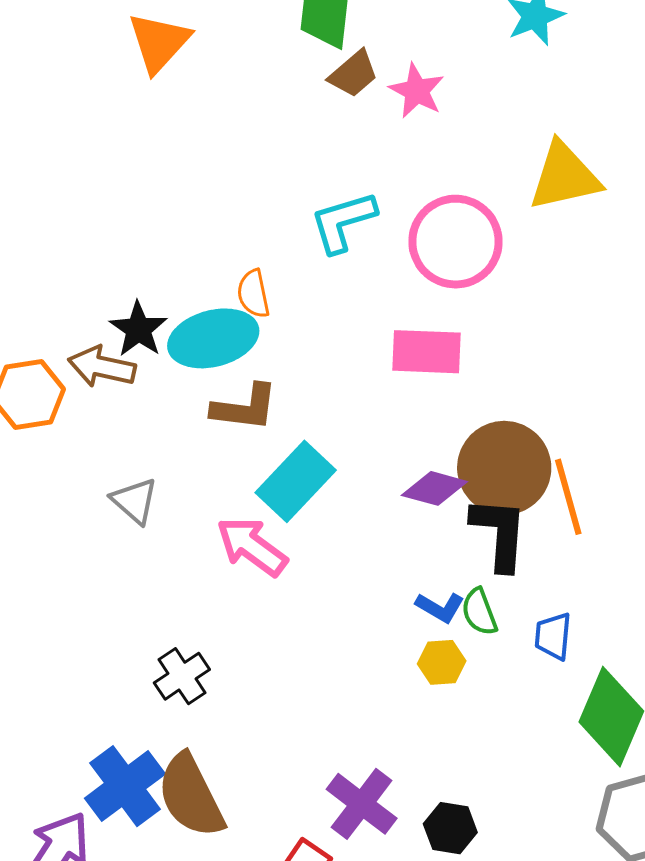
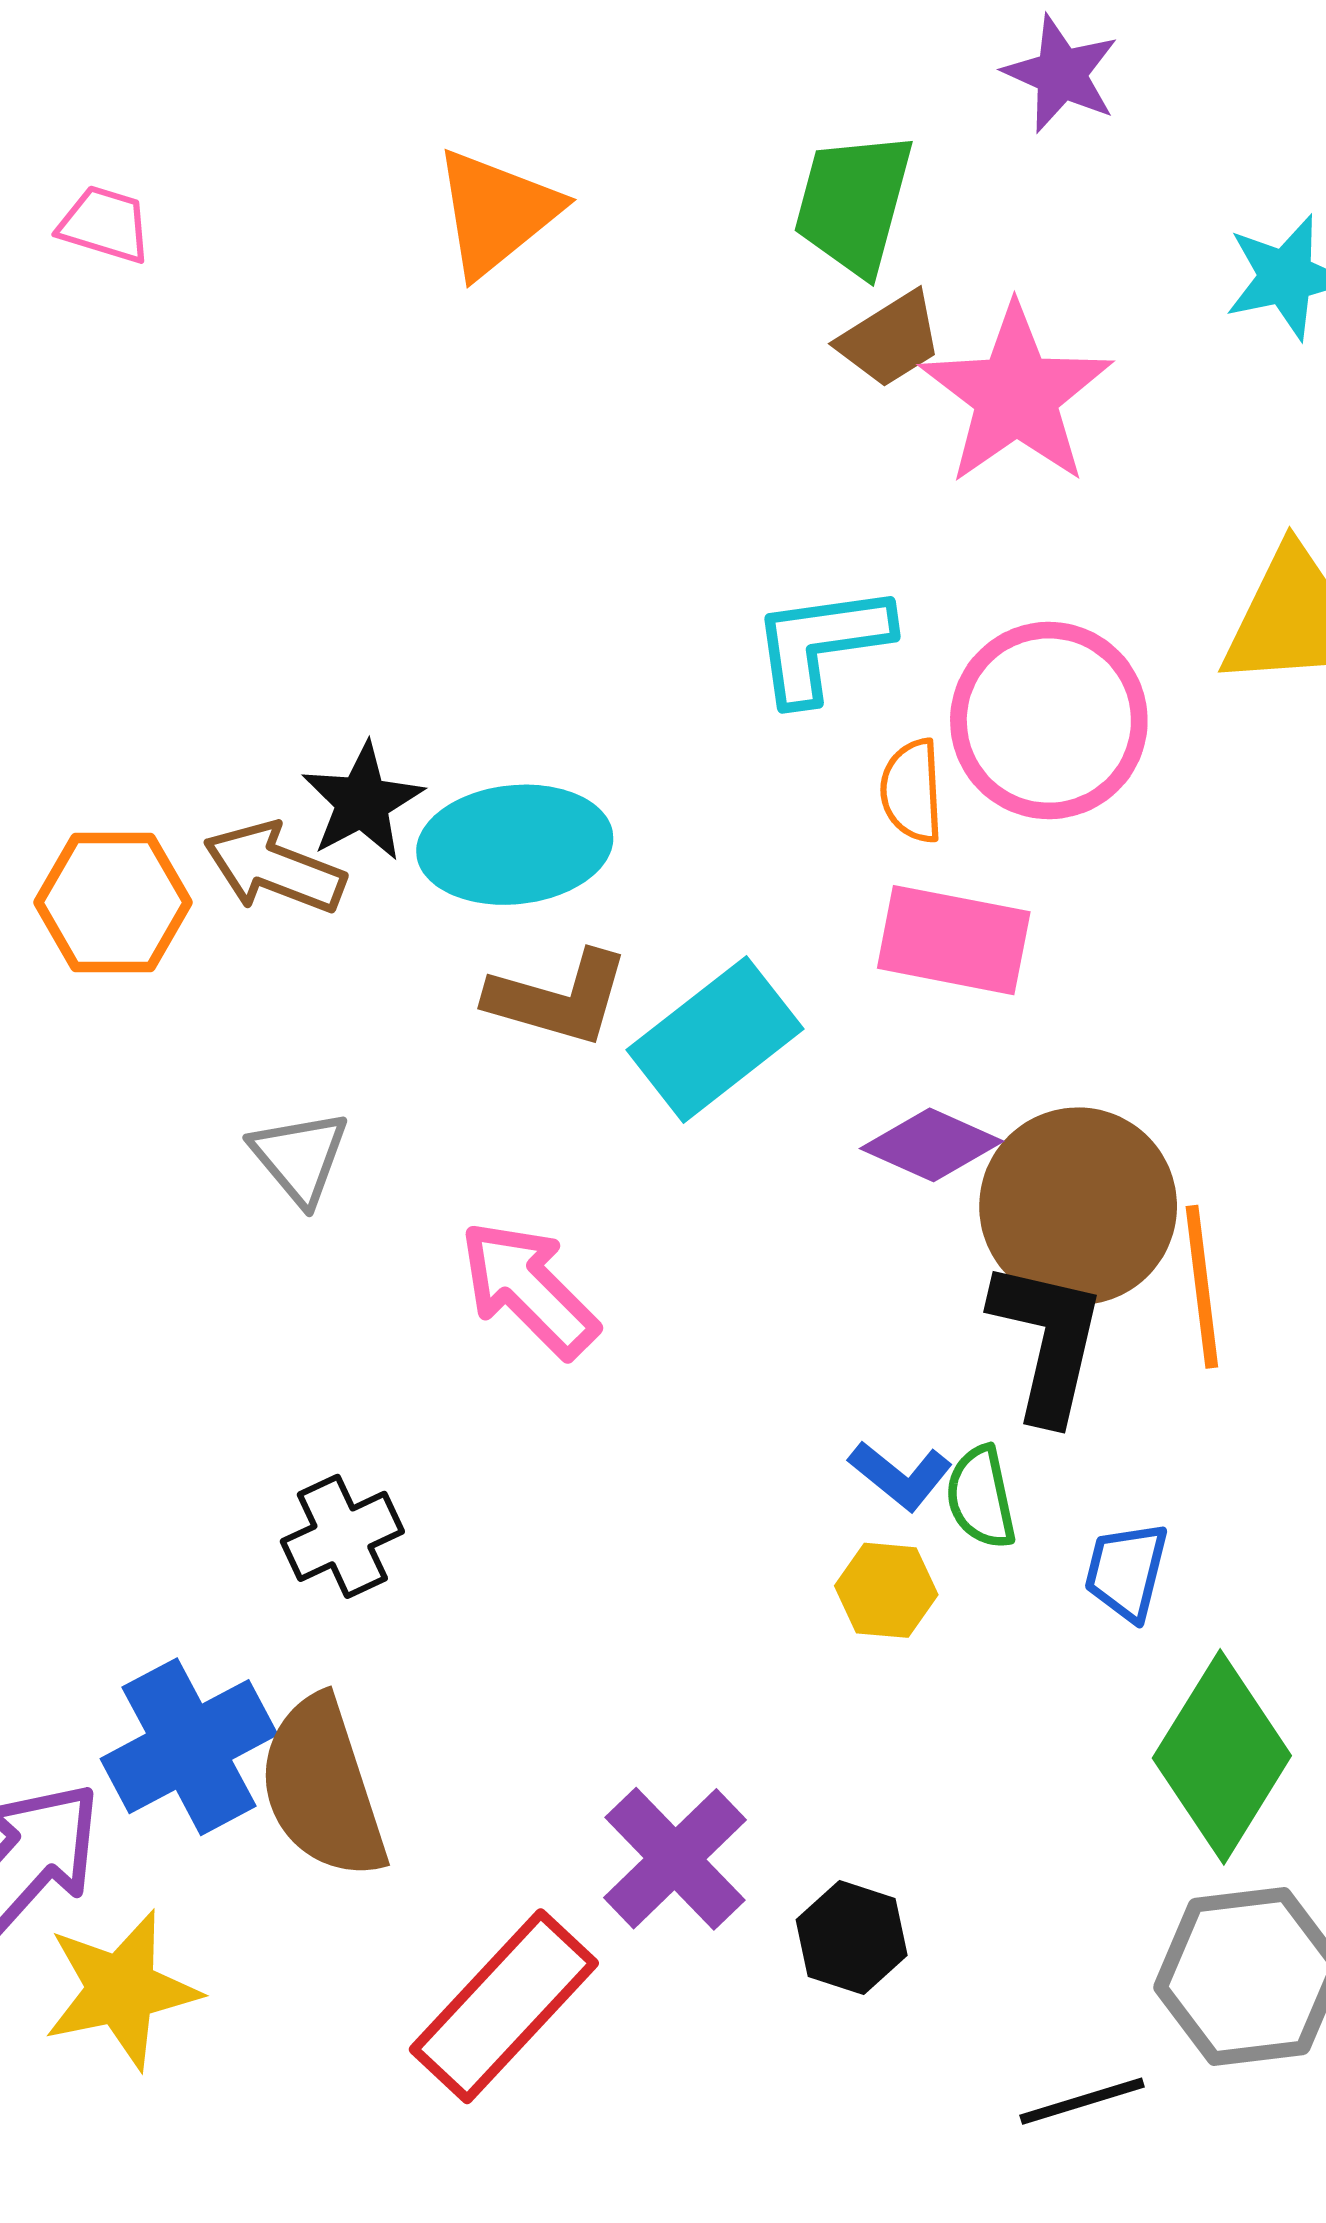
pink star: (417, 91) -> (1016, 395), size x1.6
orange semicircle: (253, 294) -> (912, 791), moved
cyan rectangle: (296, 481) -> (715, 1039), moved
purple diamond: (434, 488) -> (932, 1145), moved

